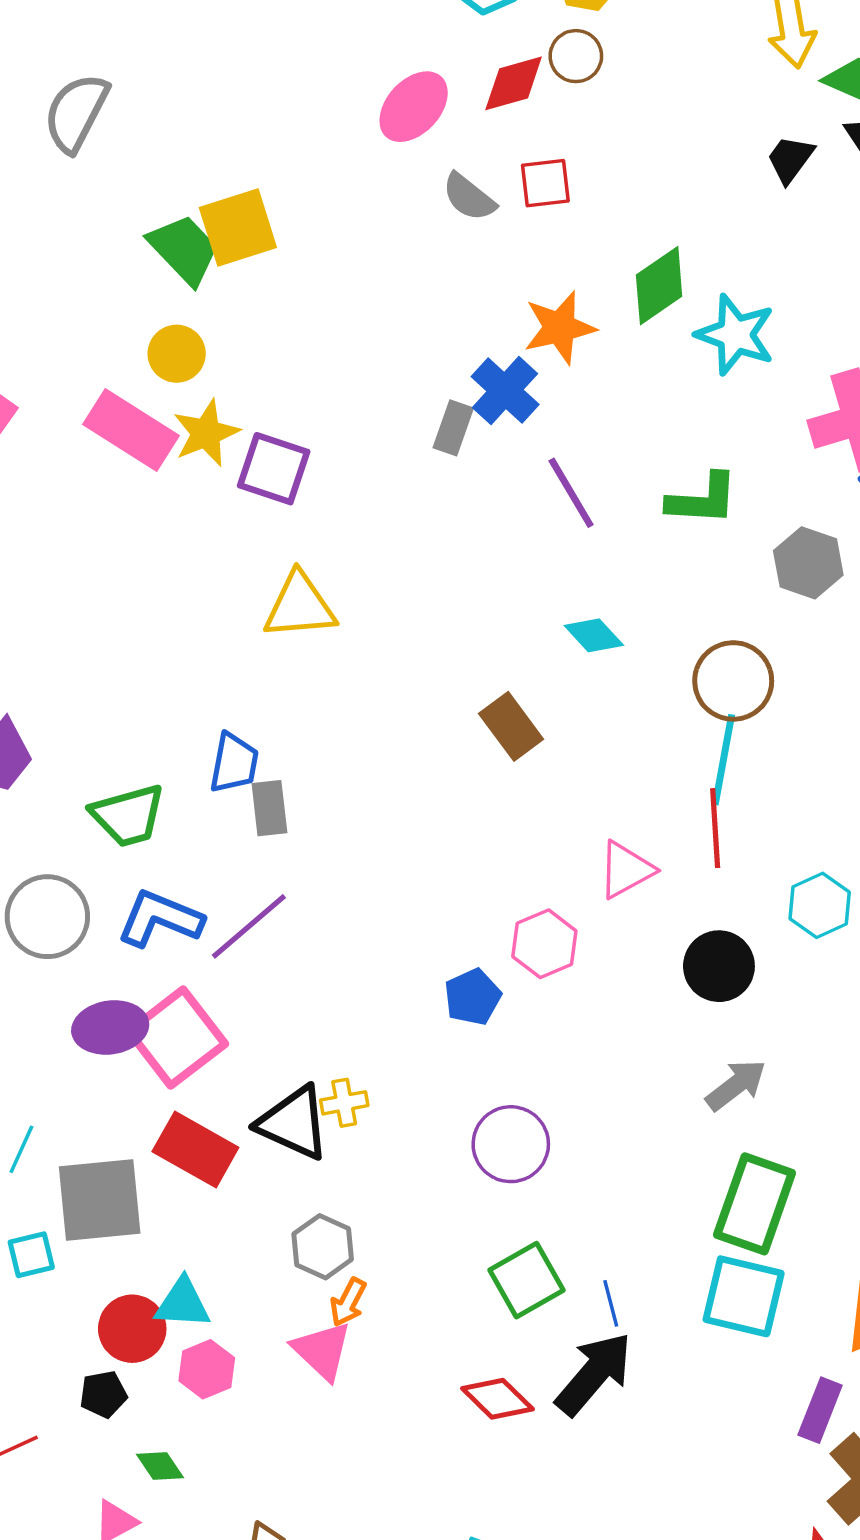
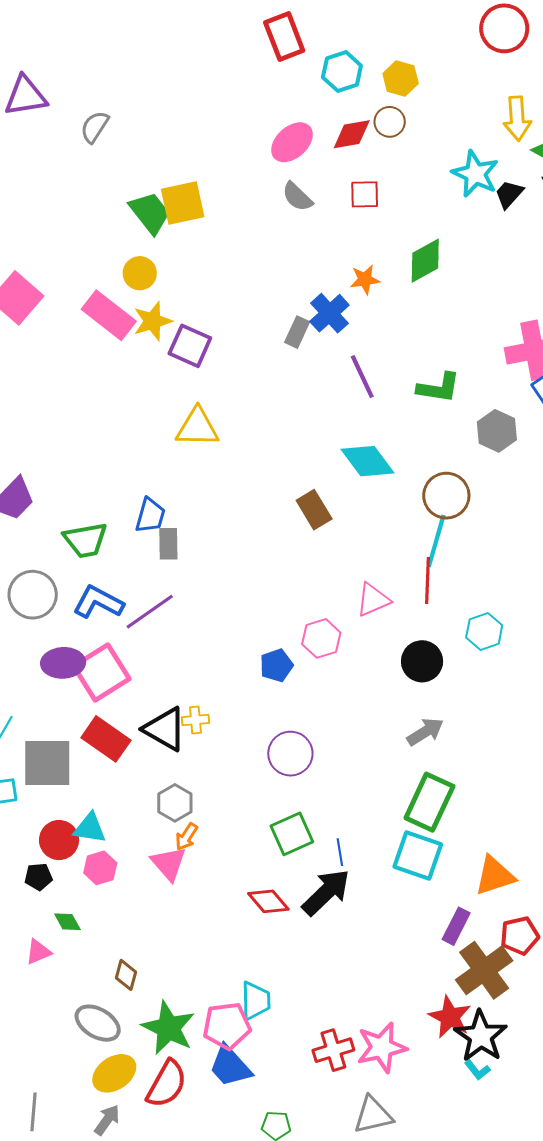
gray semicircle: (76, 113) -> (95, 127), size x0.7
gray semicircle: (469, 197) -> (297, 197), moved
orange star: (560, 328) -> (365, 280), size x0.7
cyan star: (735, 335) -> (475, 174), moved
cyan diamond: (594, 635) -> (367, 461), size x1.6

